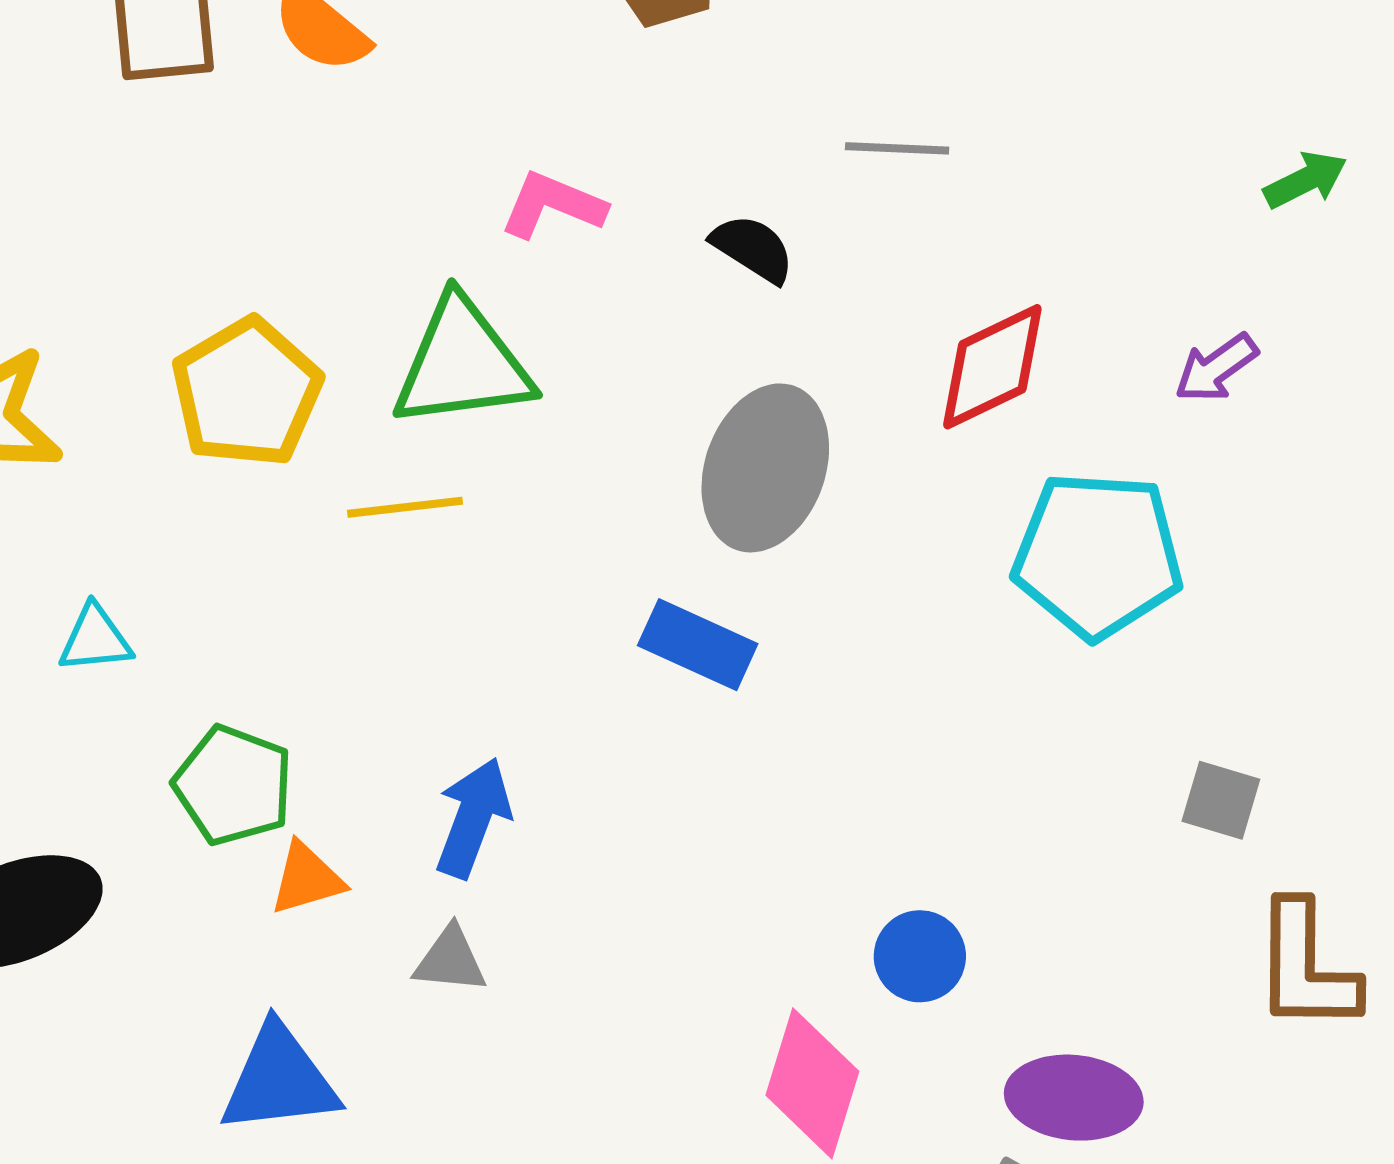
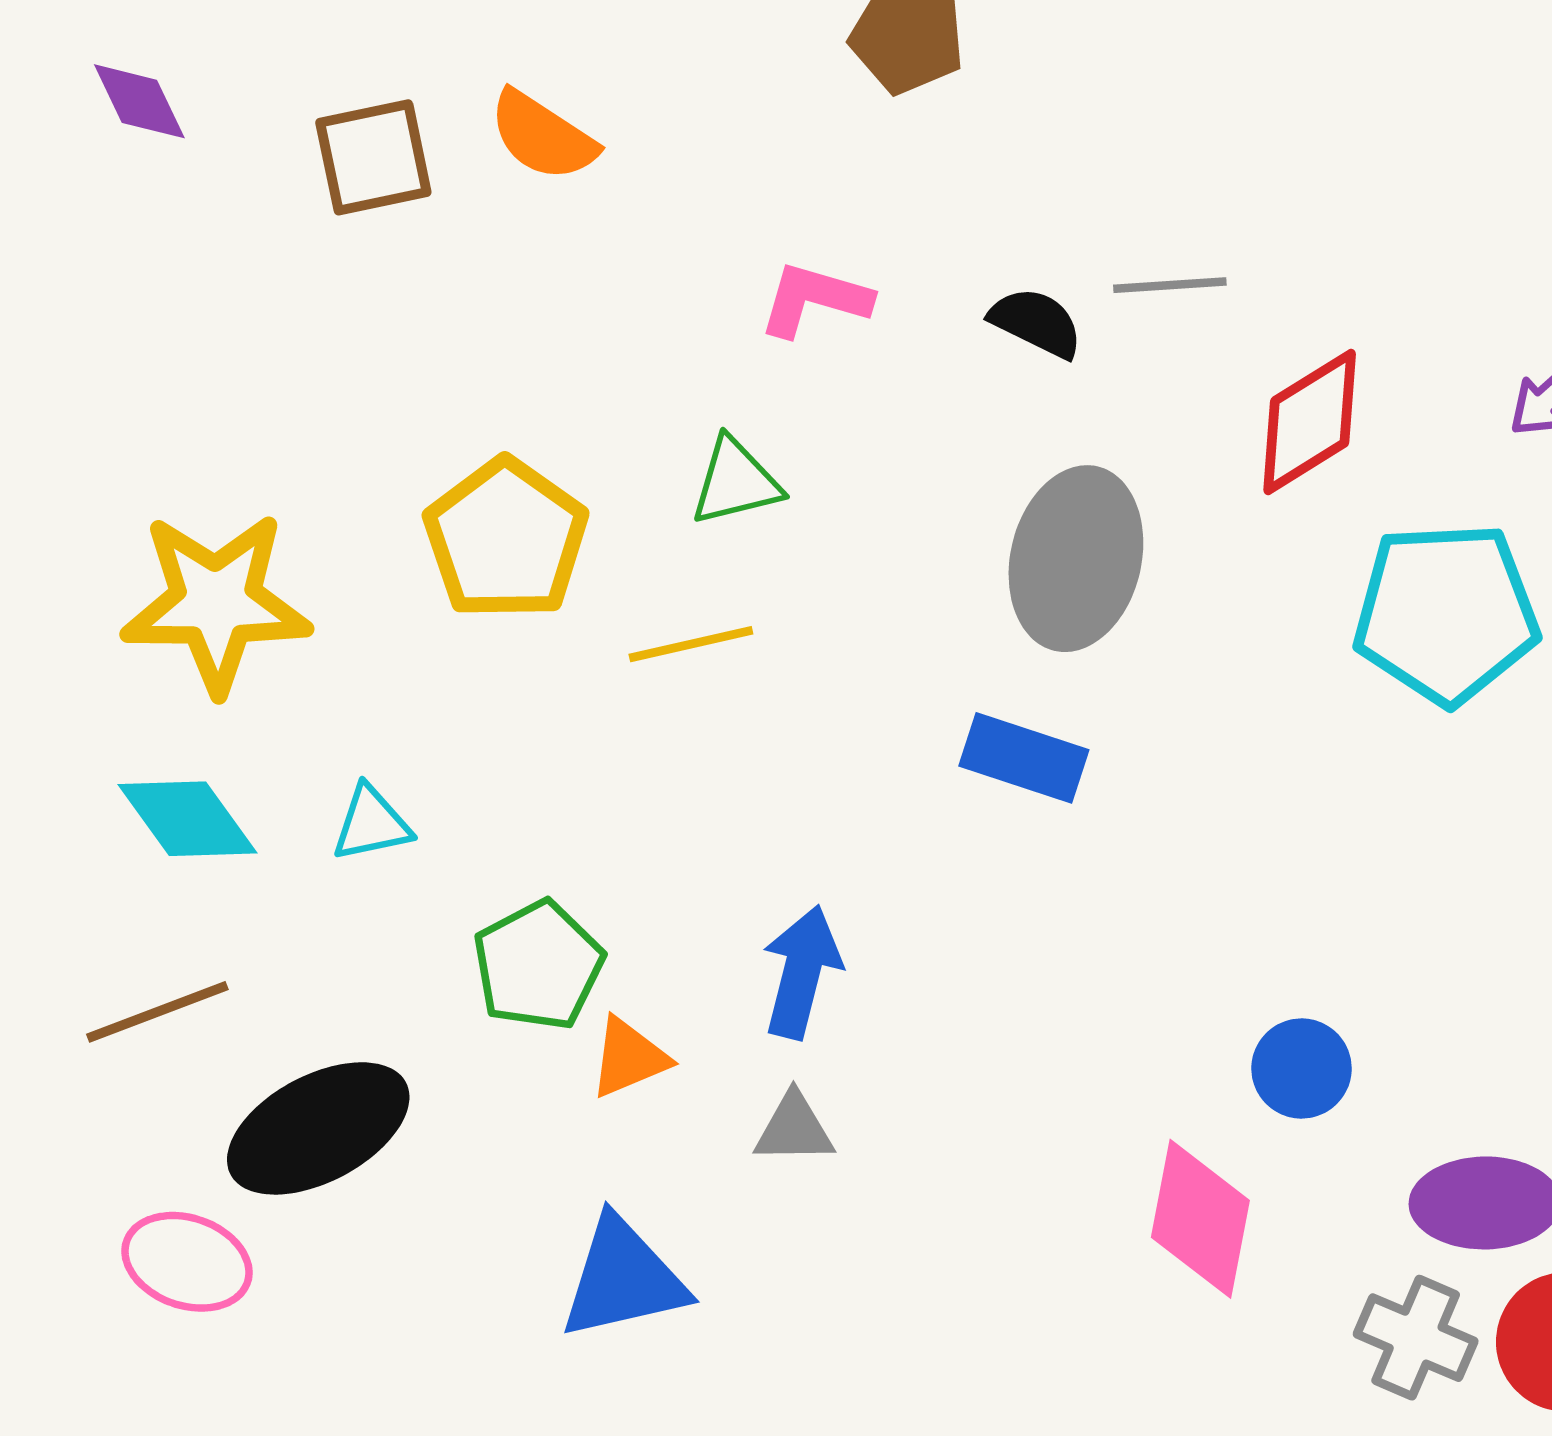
gray line: (897, 148) -> (1170, 285), moved
green triangle: (462, 363) -> (736, 482), size x0.6
green pentagon: (233, 785) -> (538, 965), turned 30

